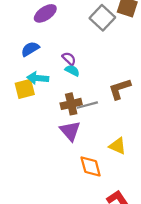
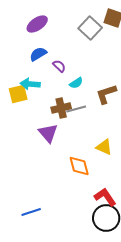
blue semicircle: (30, 49) -> (38, 54), moved
cyan semicircle: (72, 71) -> (76, 83), moved, turned 120
purple triangle: (70, 131) -> (48, 133), moved

